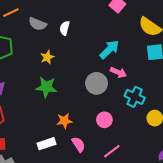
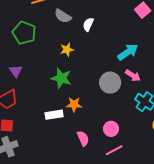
pink circle: (104, 120) -> (111, 129), moved
orange star: (64, 121) -> (74, 104), moved
white rectangle: (46, 144) -> (54, 115), moved

